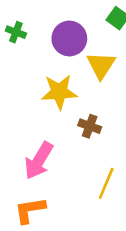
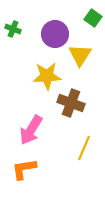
brown cross: (90, 126) -> (71, 103), size x1.5

